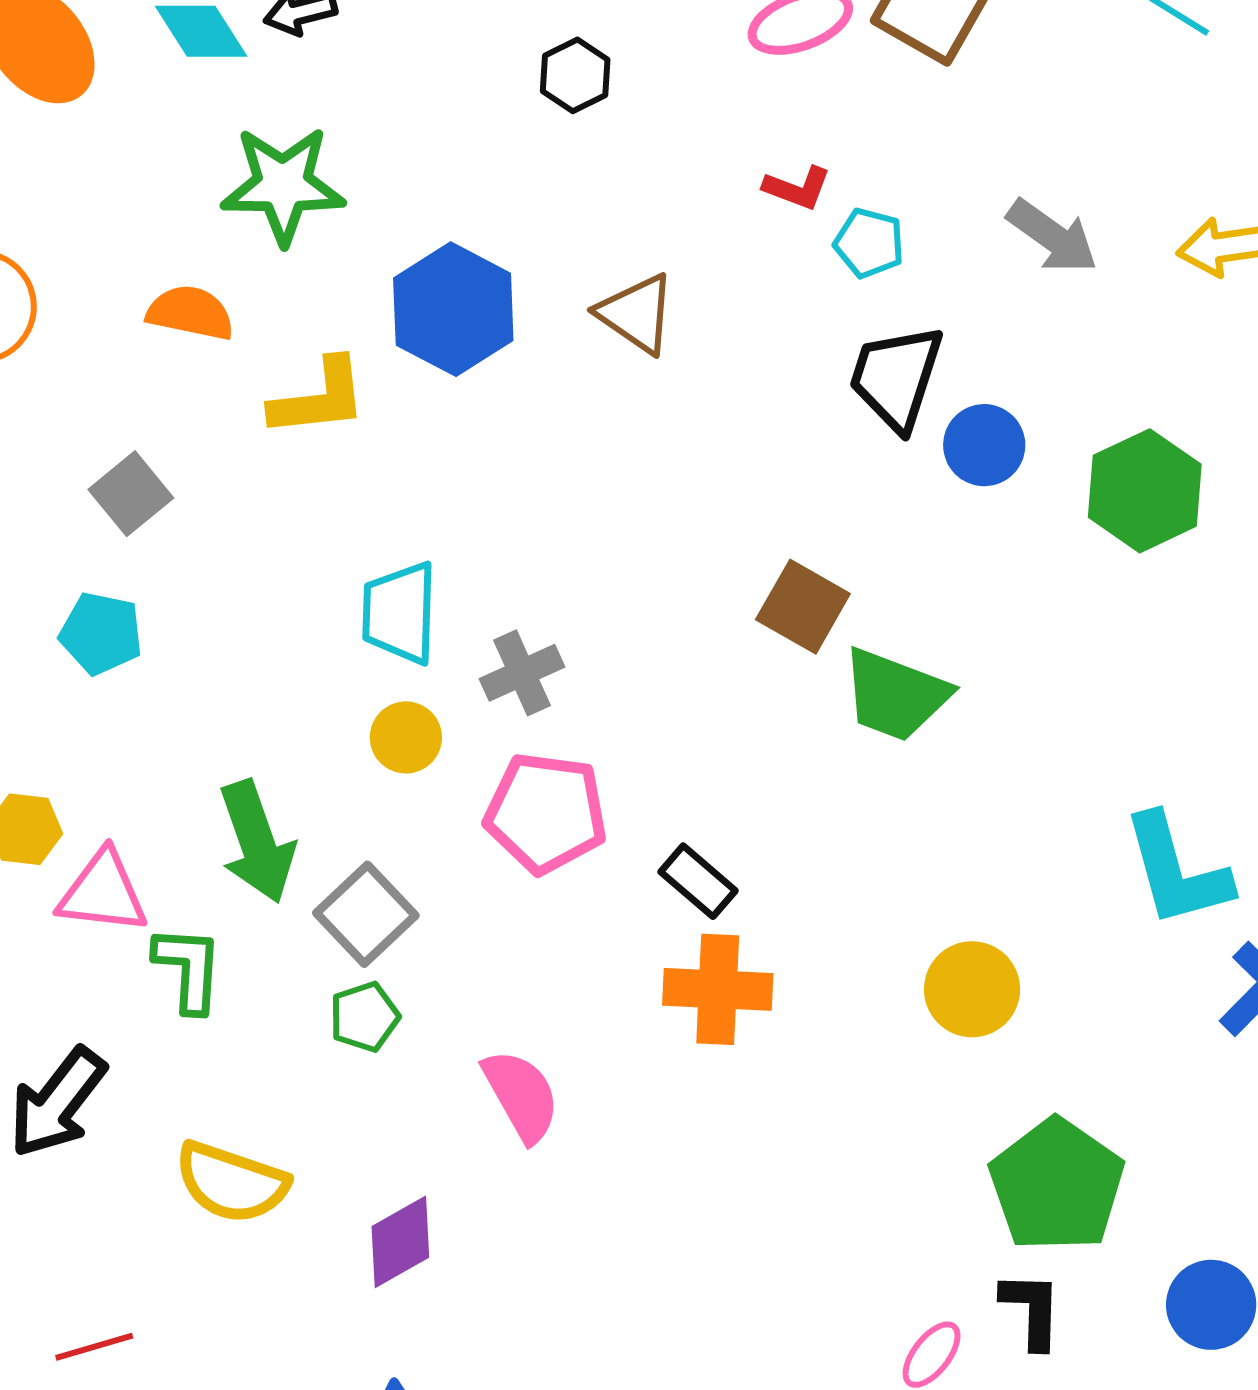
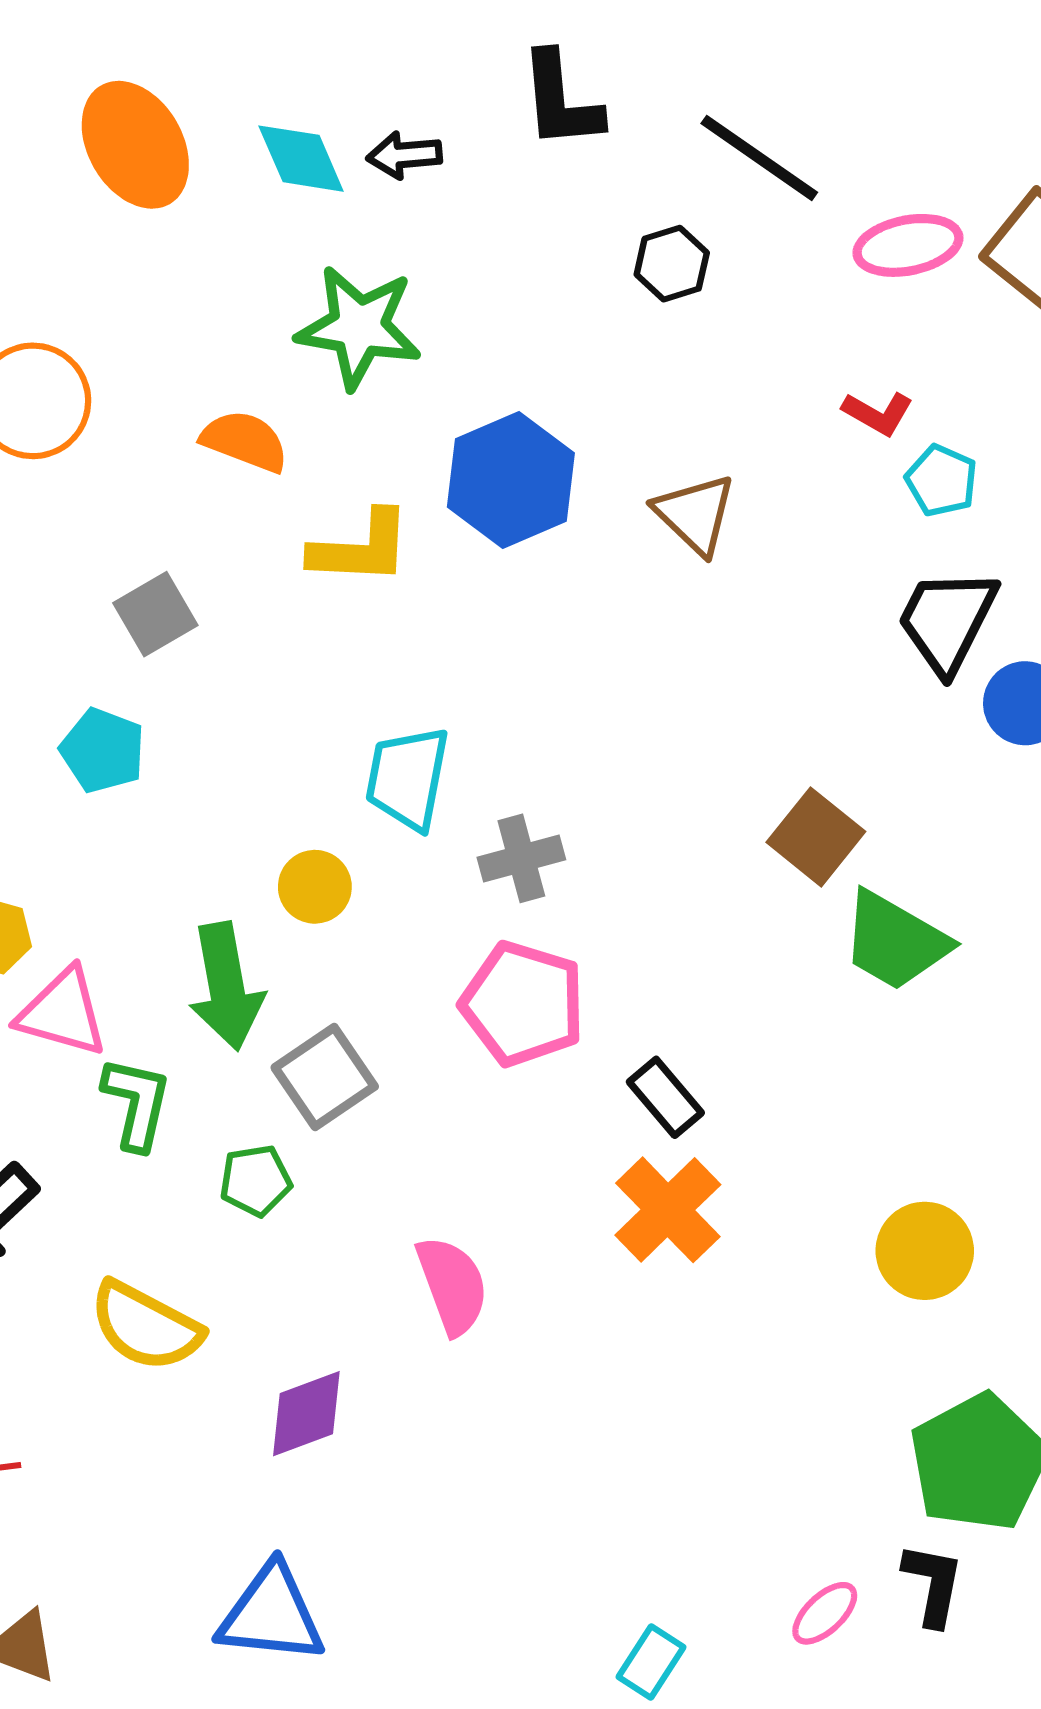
yellow circle: (406, 737) -> (315, 887), moved
orange cross: (718, 989) -> (668, 1210), turned 34
green pentagon: (364, 1017) -> (256, 1181), moved

